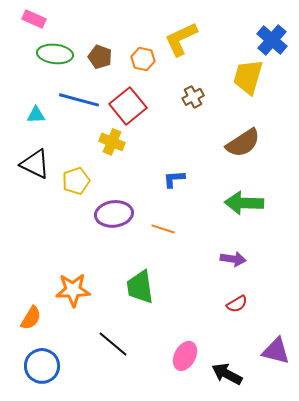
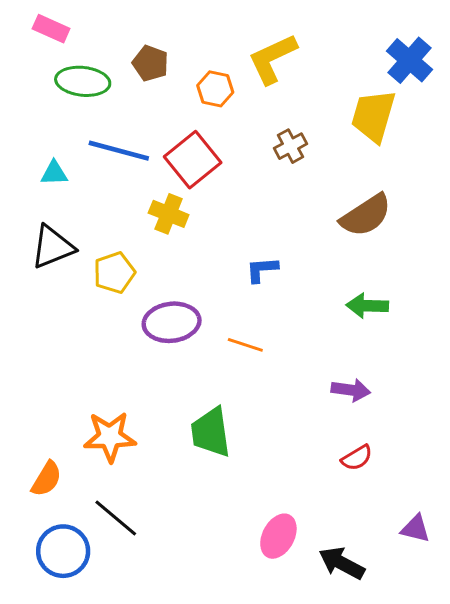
brown pentagon: (100, 57) -> (150, 63), moved
black triangle: (35, 164) -> (53, 247), turned -48
green arrow: (244, 203) -> (367, 306), size x0.7
black line: (113, 344) -> (116, 518), moved
purple triangle: (276, 351) -> (415, 529), size x0.7

